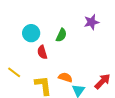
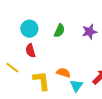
purple star: (91, 22) -> (89, 32), moved
red semicircle: (42, 52) -> (30, 51), moved

